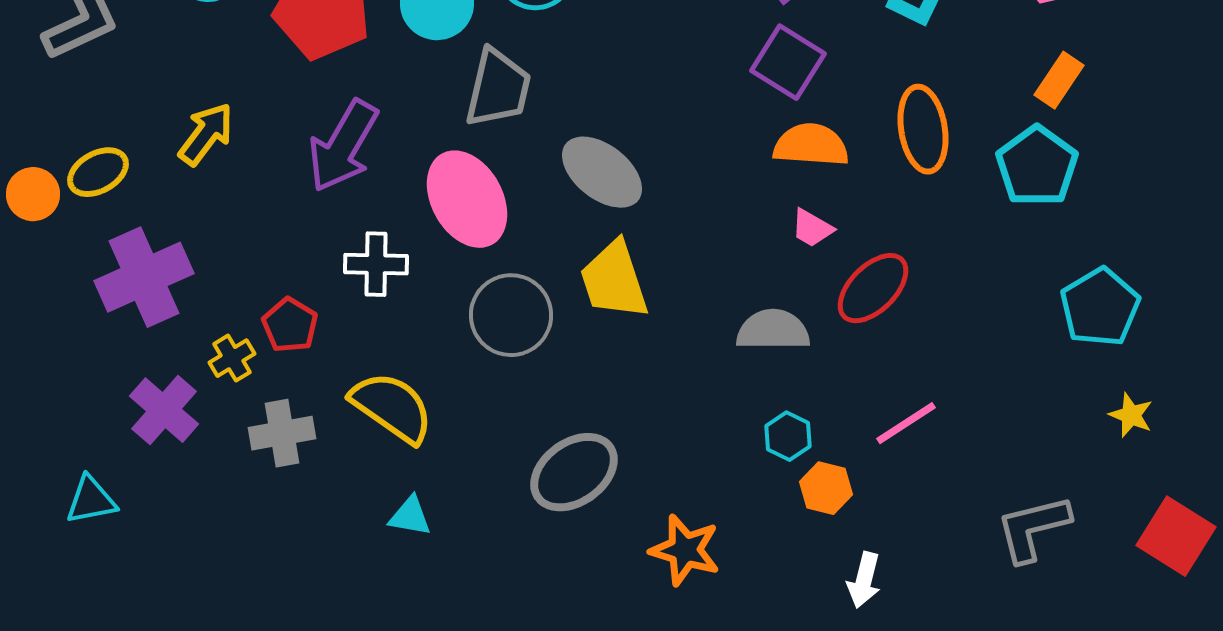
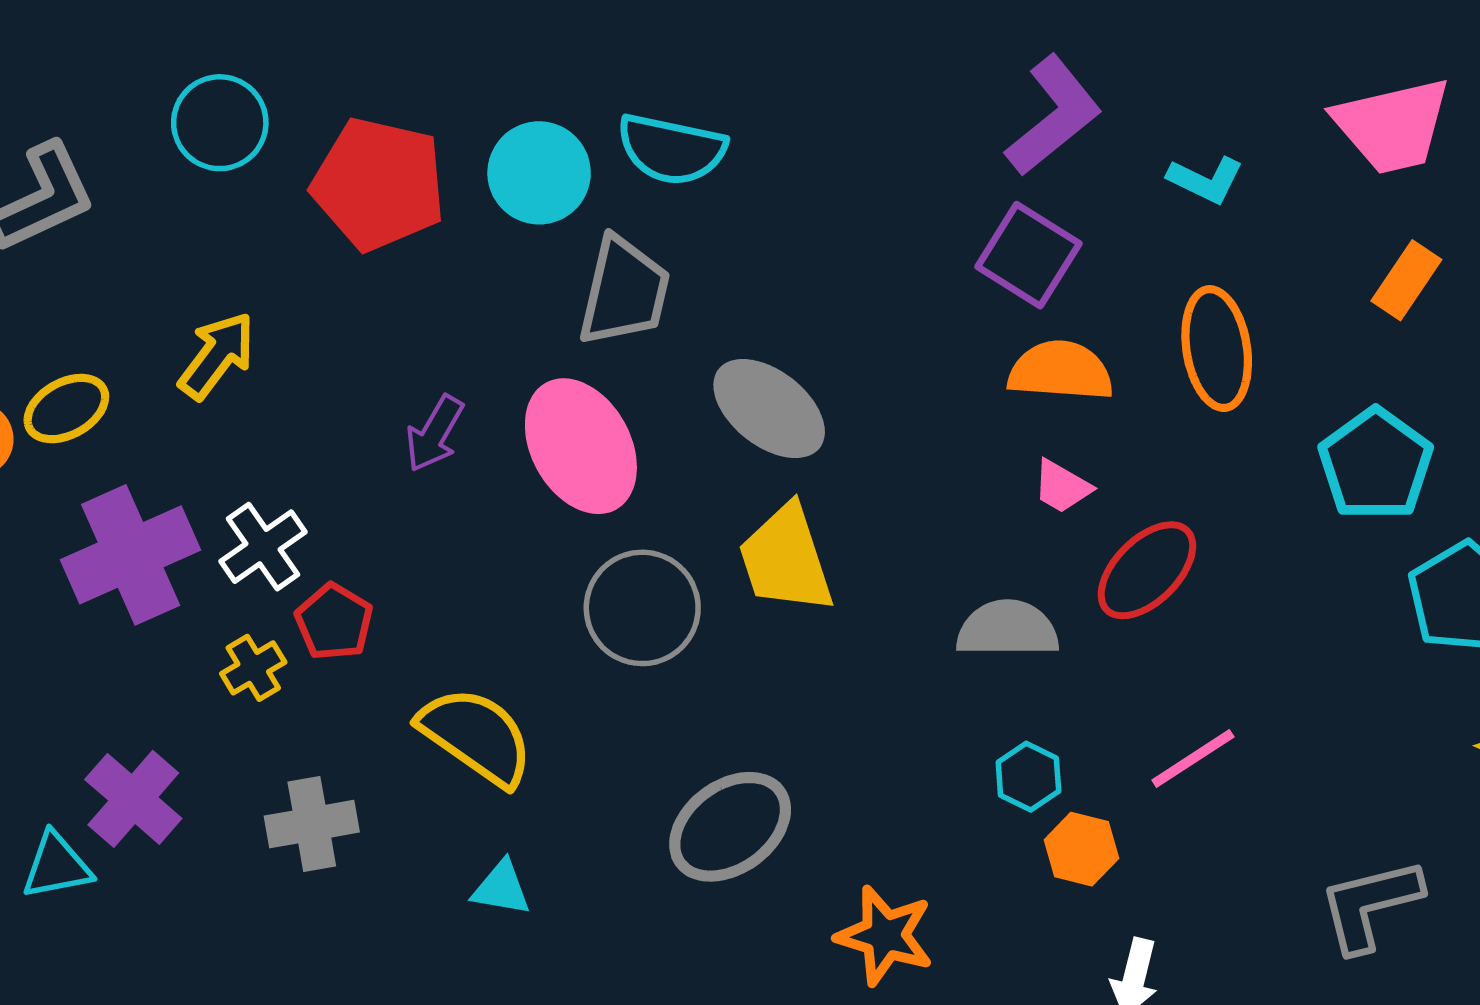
purple arrow: (343, 146) -> (434, 434), moved, size x0.6
cyan pentagon: (1037, 166) -> (1376, 464), moved
white cross: (376, 264) -> (263, 547), moved, turned -36
purple cross: (164, 410) -> (133, 799), moved
gray cross: (282, 433) -> (312, 824), moved

